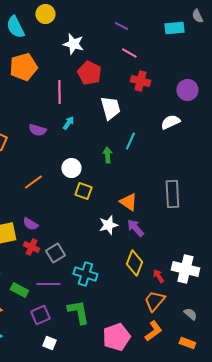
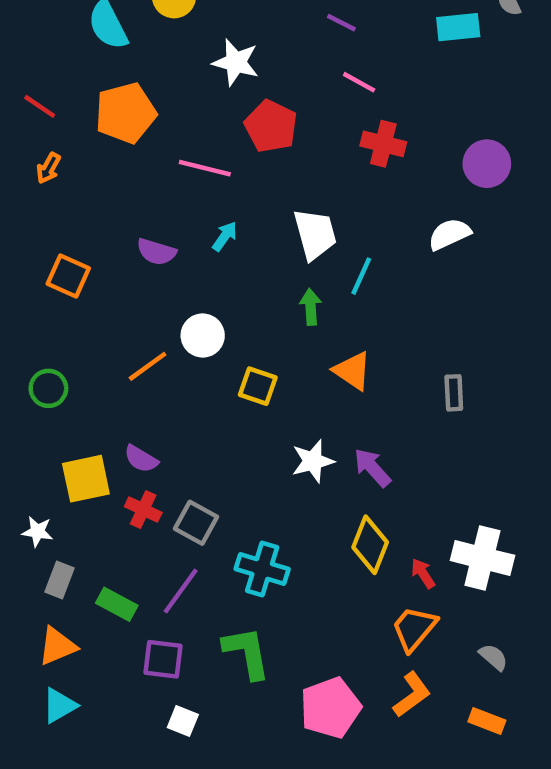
pink line: (59, 92) -> (205, 168), turned -75
white trapezoid: (110, 108) -> (315, 234), moved
white circle: (71, 168) -> (203, 335), moved
gray rectangle: (172, 194) -> (454, 393), size x0.6
orange triangle: (128, 202) -> (352, 371), moved
gray square: (55, 253) -> (196, 523), turned -30
purple line: (48, 284) -> (181, 591), turned -55
purple square: (40, 315) -> (163, 659), turned 30

